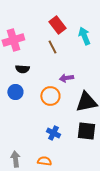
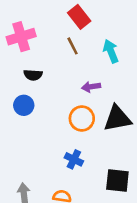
cyan arrow: (84, 36) -> (111, 51), moved
orange circle: (50, 96) -> (82, 118), moved
black square: (86, 131) -> (117, 181), moved

